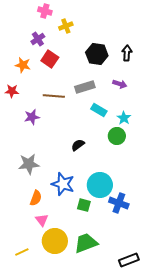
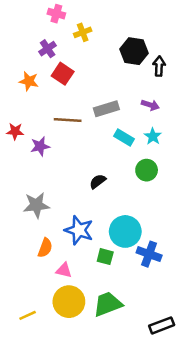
black hexagon: (97, 54) -> (134, 51), moved
red star: (12, 91) -> (15, 131), moved
cyan star: (124, 118) -> (153, 136), moved
pink triangle: (42, 220) -> (64, 270), moved, turned -40

